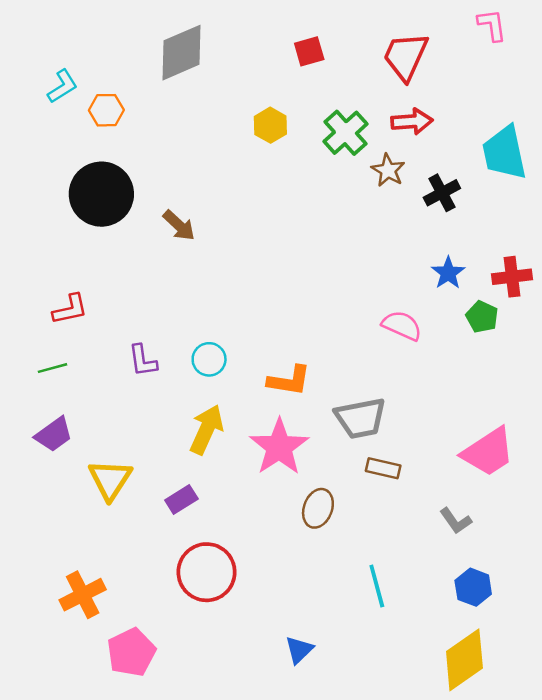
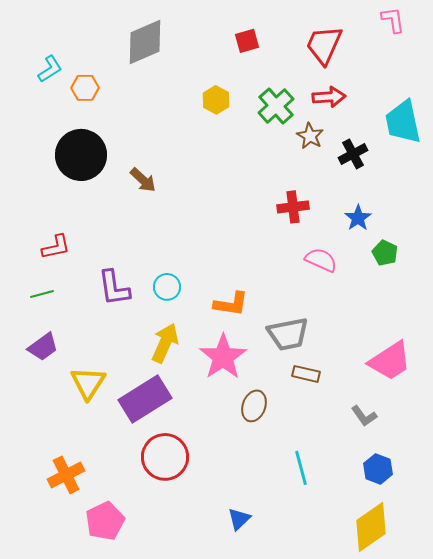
red cross: (512, 277) -> (293, 207), moved
purple L-shape: (143, 361) -> (114, 288), size x1.4
purple rectangle: (181, 500) -> (145, 399), size x2.0

